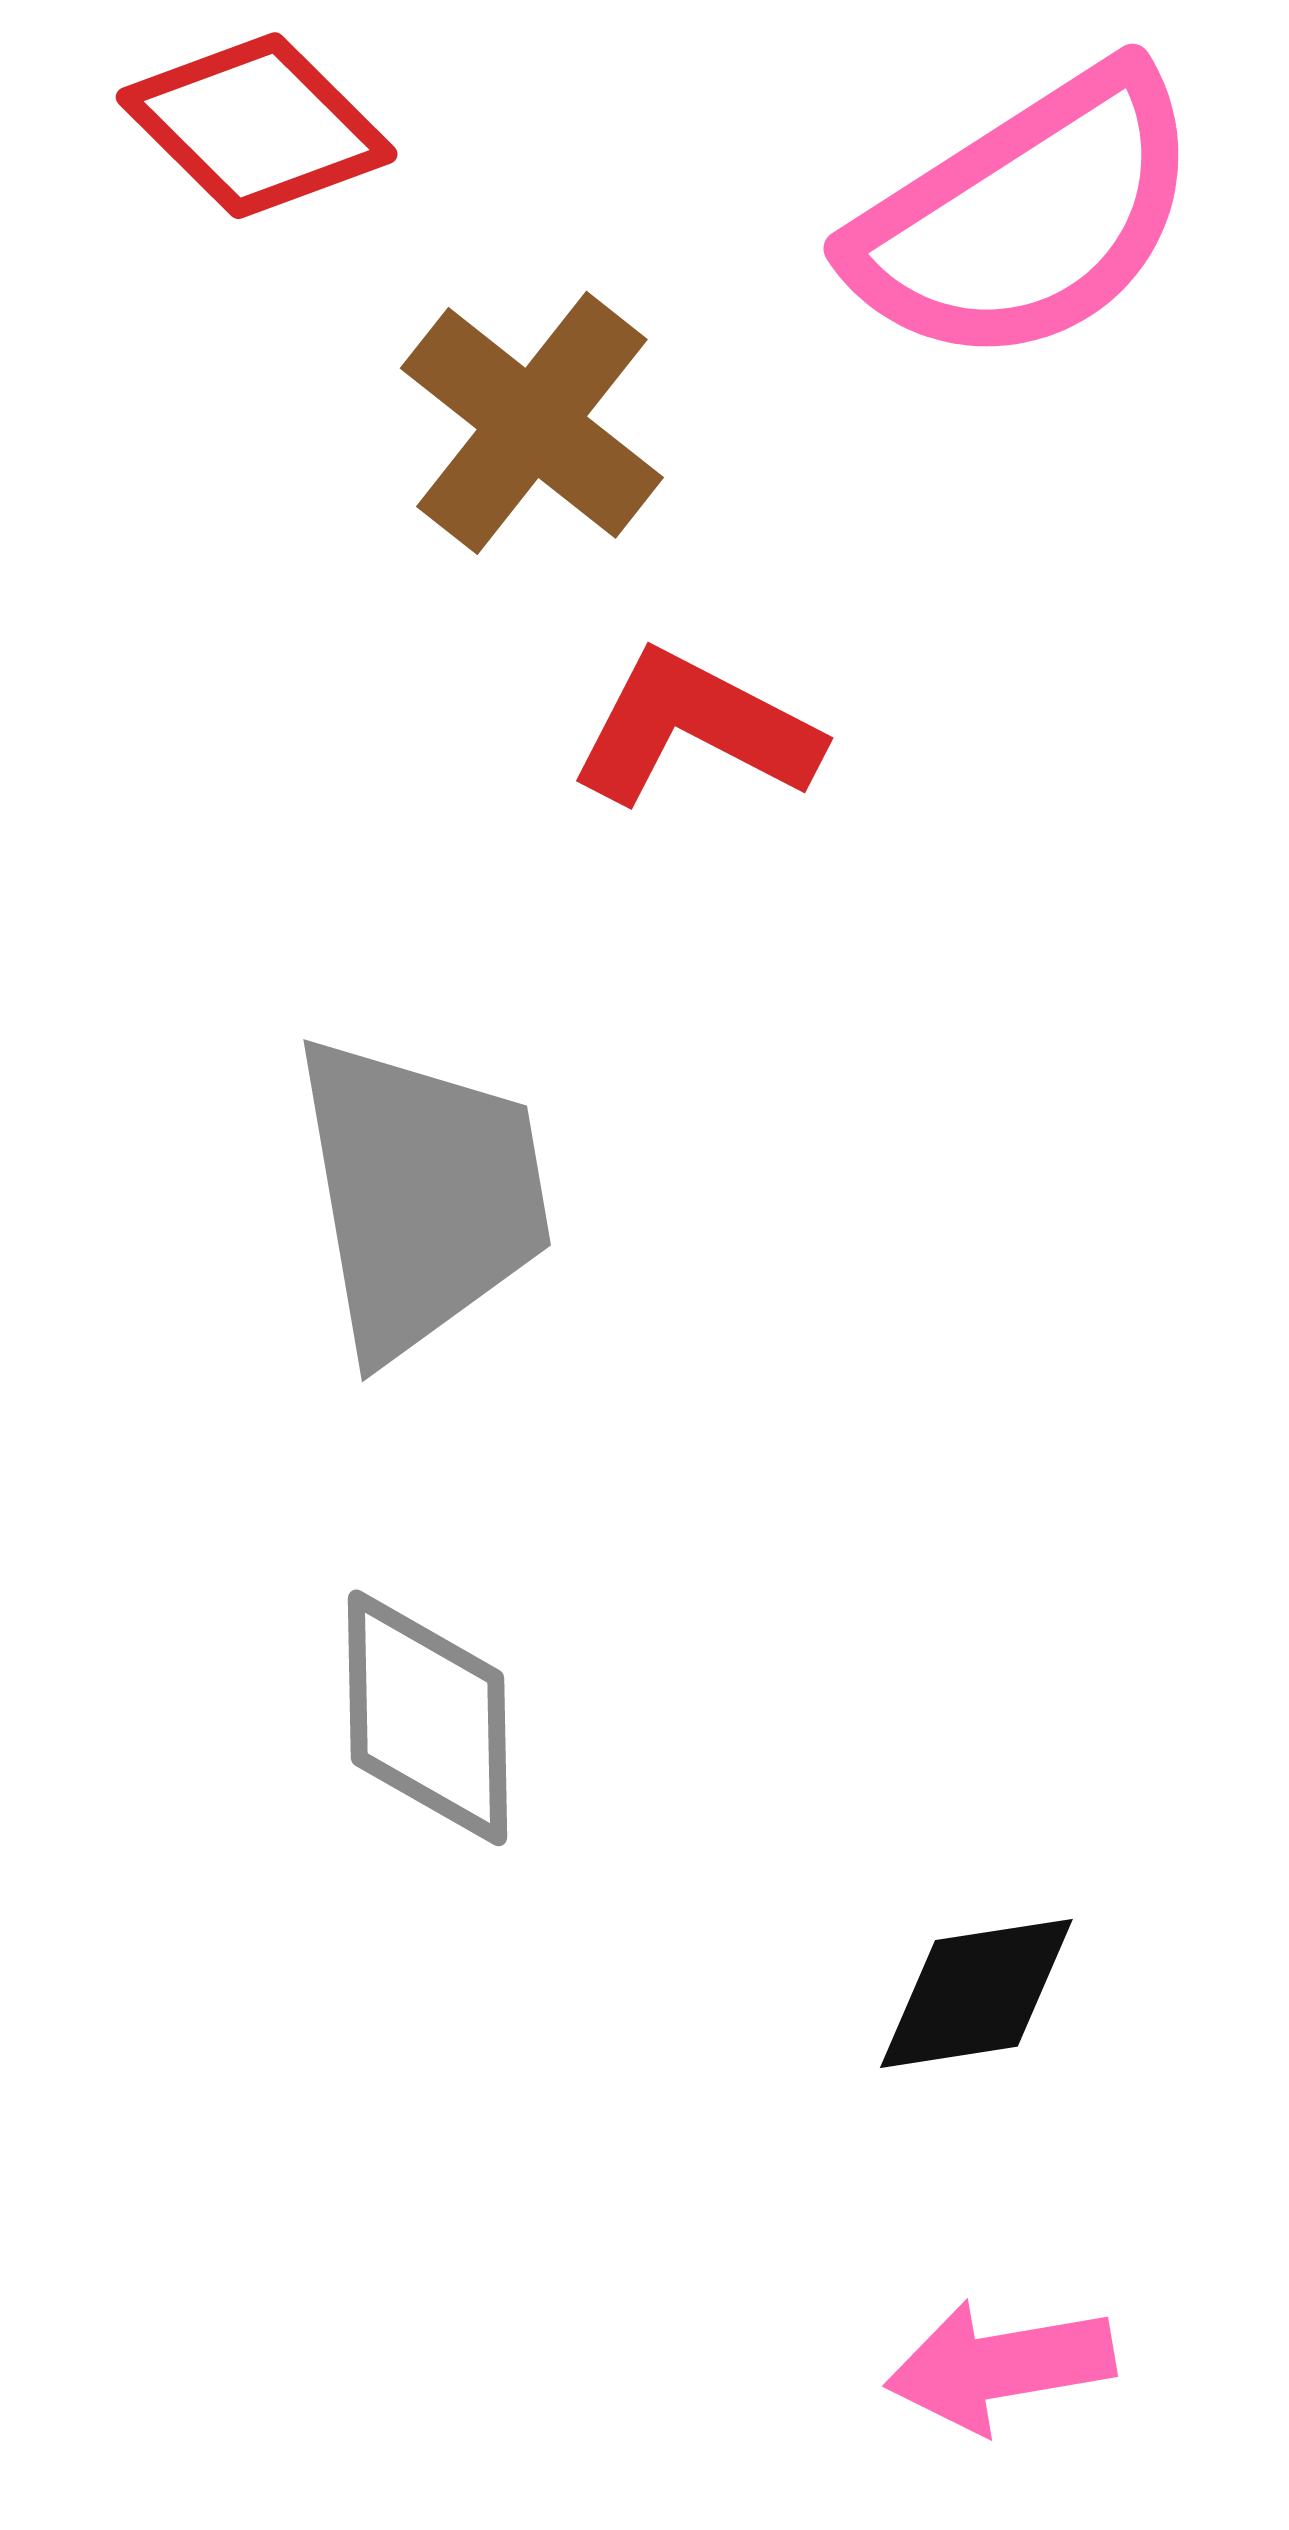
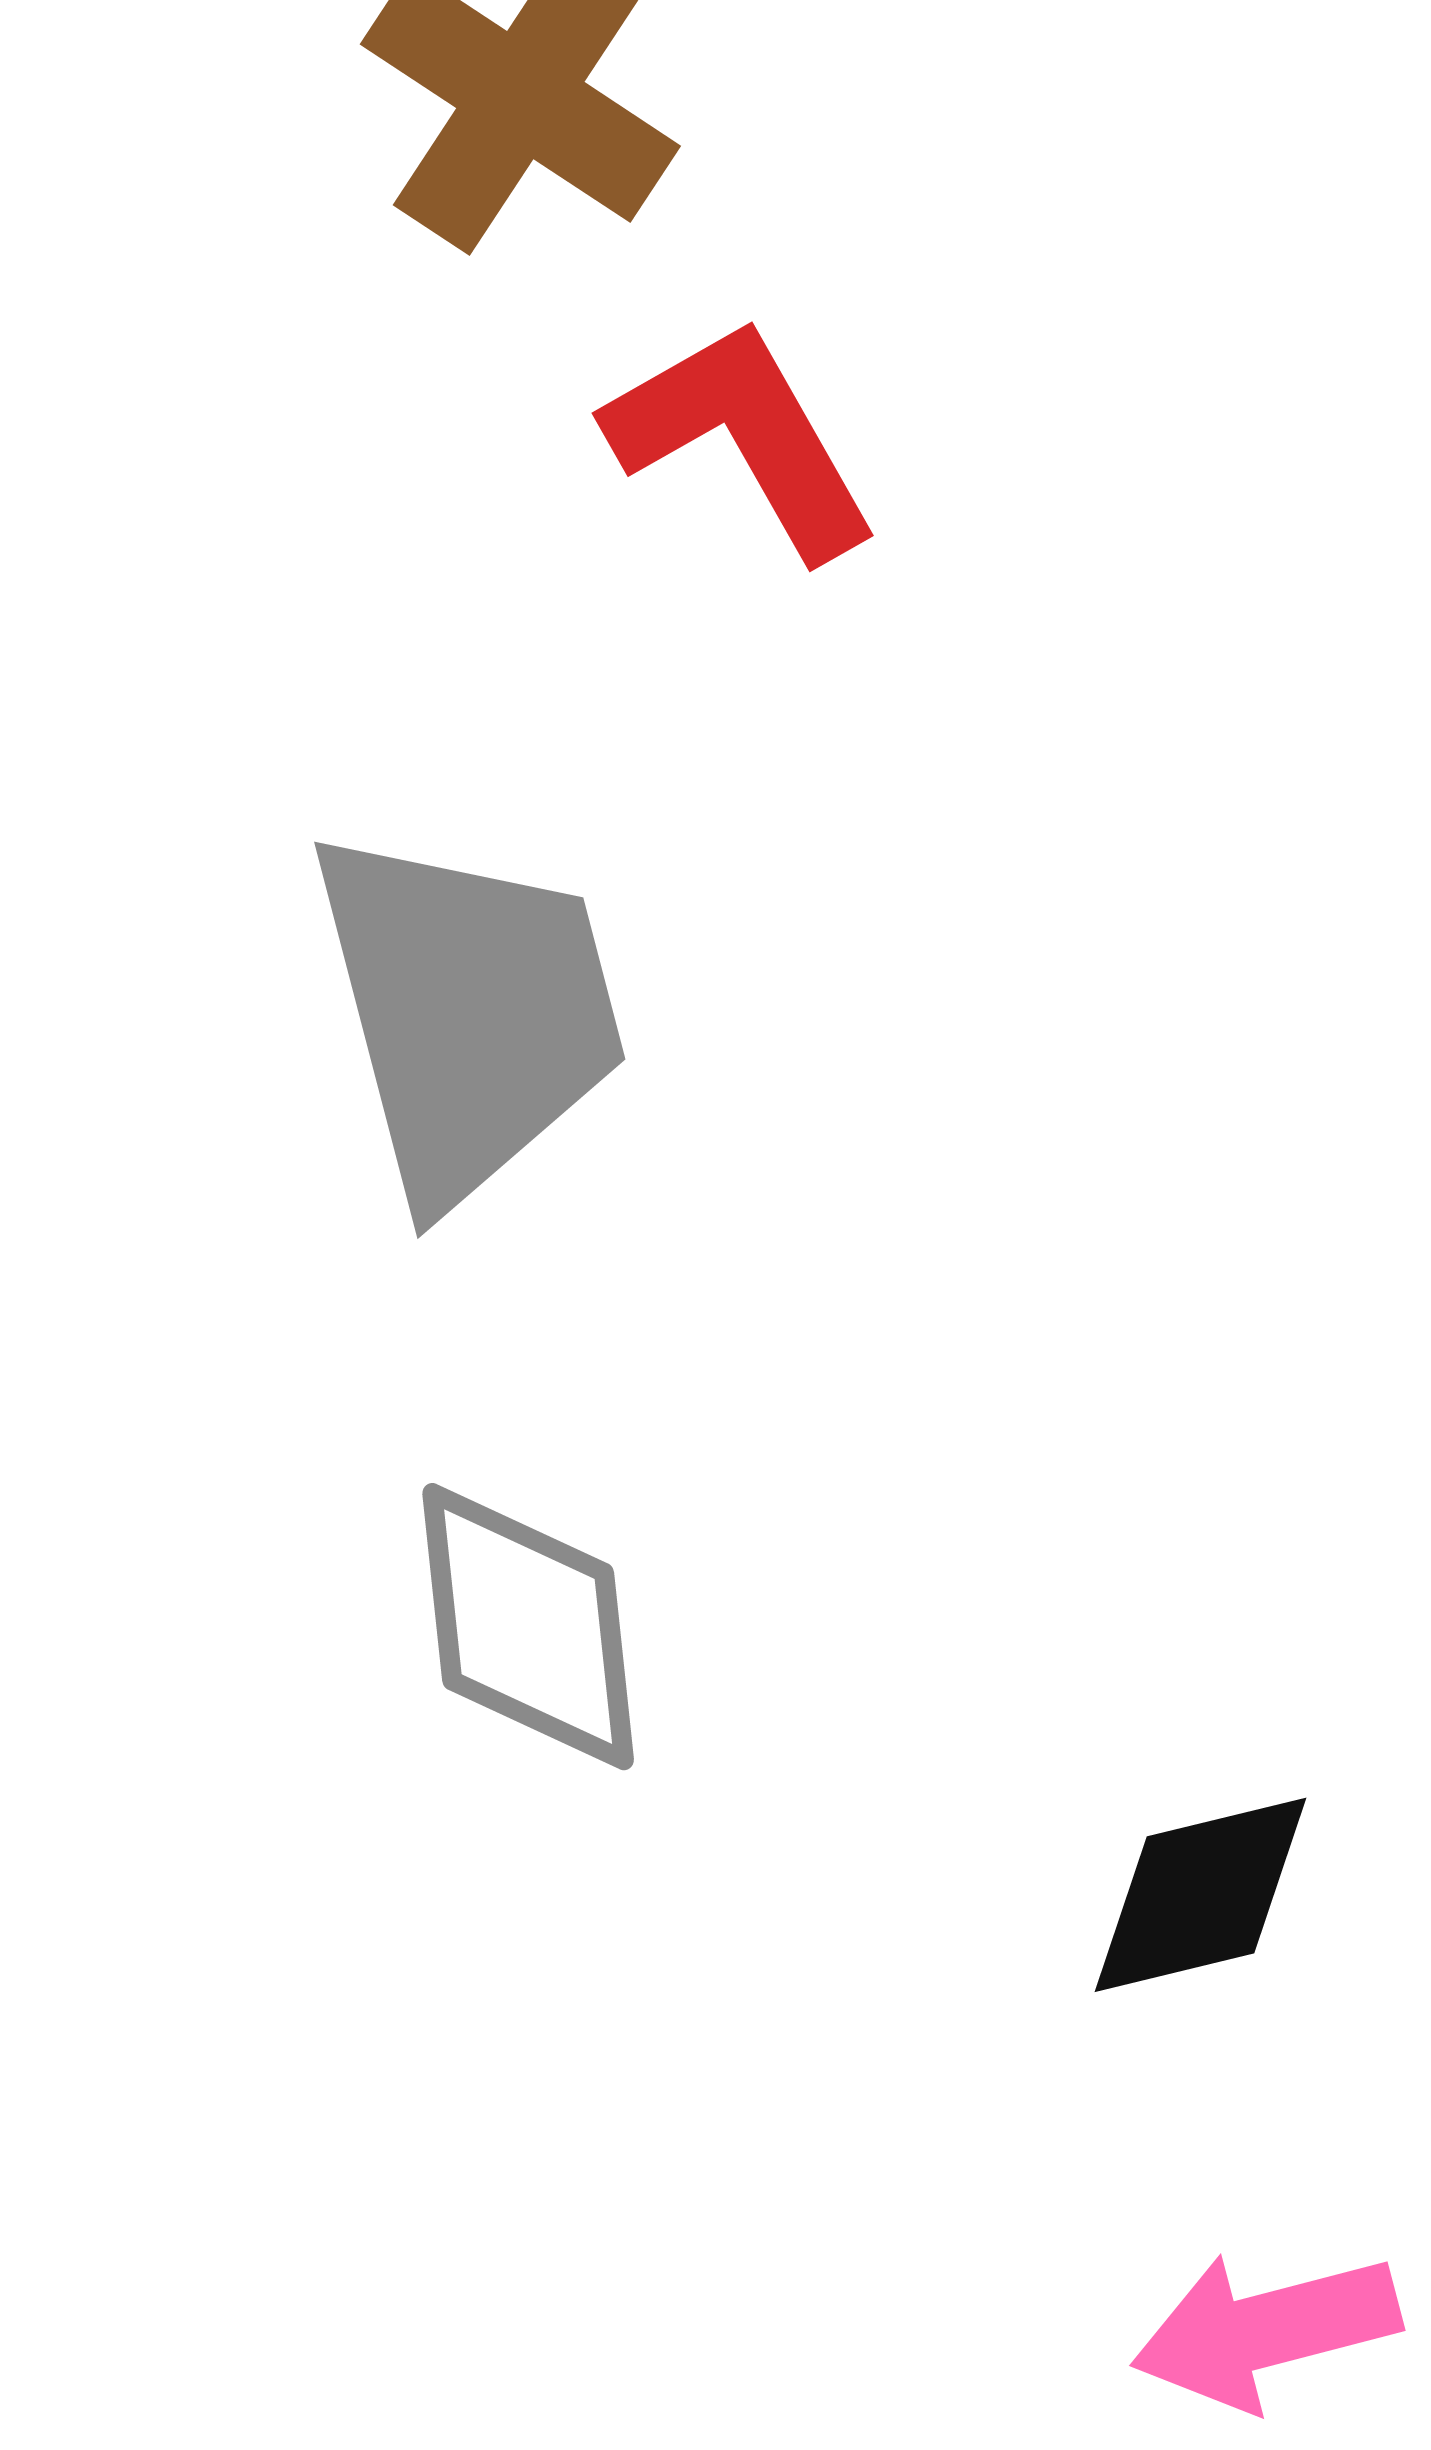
red L-shape: (695, 729) -> (743, 438), turned 38

